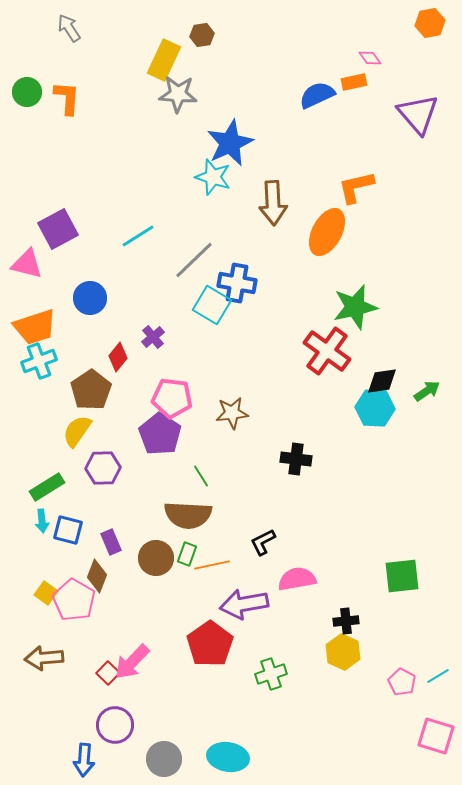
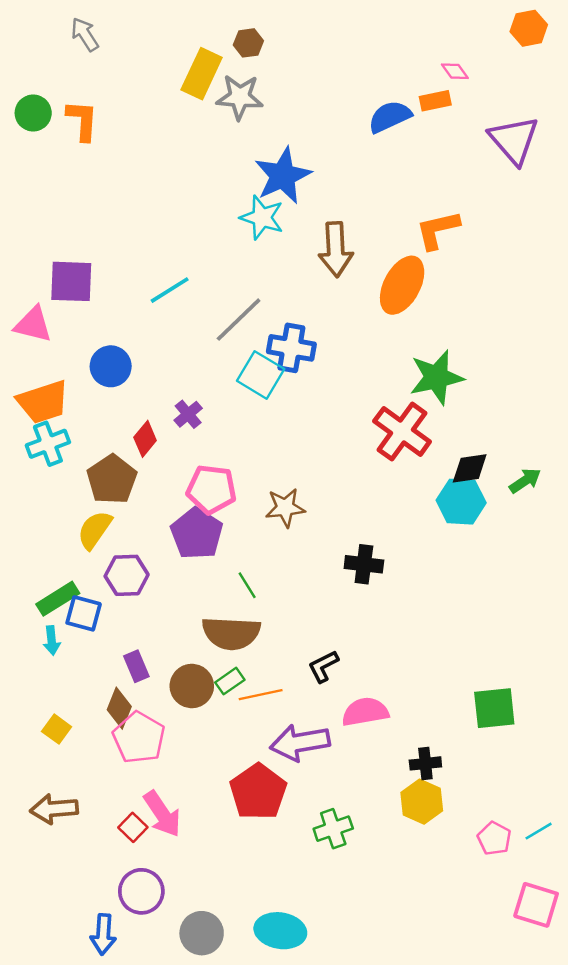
gray star: (178, 94) -> (240, 97), moved
purple square: (58, 229) -> (71, 281), turned 30
blue square: (68, 530) -> (84, 613), moved
green rectangle: (187, 554) -> (230, 681), turned 35
pink pentagon: (74, 600) -> (139, 738), moved
pink arrow: (132, 662) -> (162, 814), turned -78

